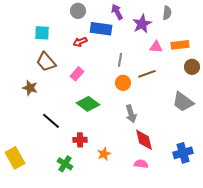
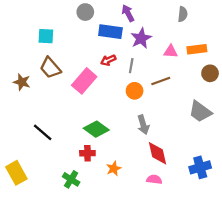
purple star: (142, 24) -> (141, 38), moved
red arrow: (80, 42) -> (108, 60), moved
pink rectangle: (77, 74) -> (84, 81), size x1.6
brown star: (30, 88) -> (22, 82), moved
green diamond: (88, 104) -> (96, 129), moved
black line: (51, 121) -> (43, 132), moved

